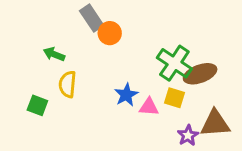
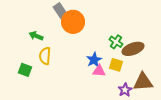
orange circle: (110, 33) -> (73, 22), size x1.5
green cross: (174, 63) -> (116, 42), size x0.6
blue star: (126, 95) -> (94, 60), moved

